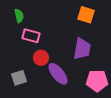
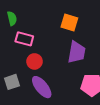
orange square: (86, 15) -> (69, 23), moved
purple ellipse: (58, 74) -> (42, 87), moved

